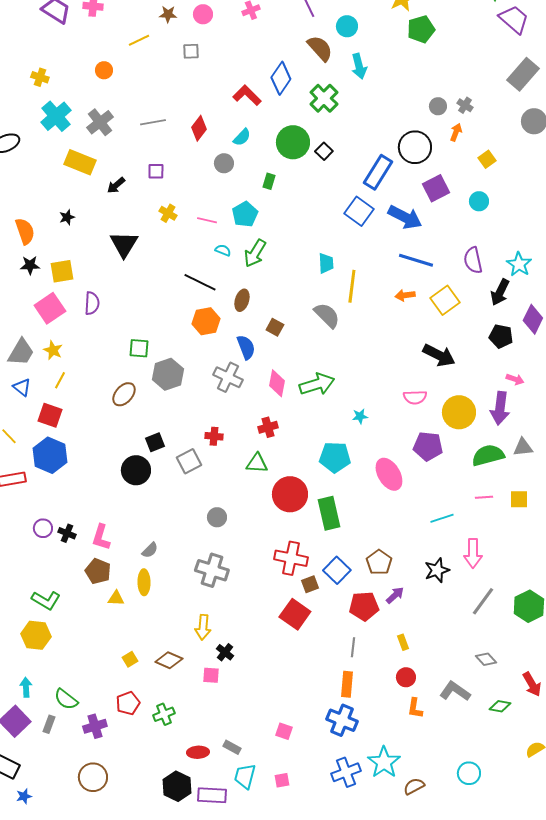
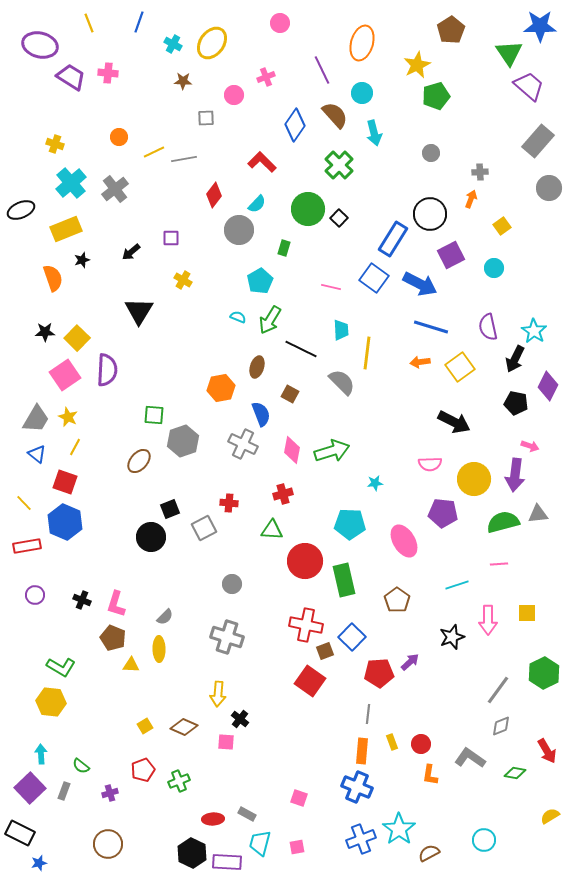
pink circle: (203, 14) -> (234, 95), moved
yellow line: (139, 40) -> (154, 152), moved
blue diamond: (281, 78) -> (295, 125), moved
gray cross: (465, 105) -> (480, 172), turned -35
gray circle: (438, 106) -> (431, 153), moved
gray line: (153, 122) -> (184, 159), moved
yellow rectangle: (80, 162) -> (66, 229), moved, turned -44
gray circle: (224, 163) -> (239, 230), size x1.5
black star: (67, 217) -> (82, 260), moved
pink line: (207, 220) -> (331, 287), moved
orange semicircle: (25, 231) -> (53, 278), moved
yellow square: (62, 271) -> (77, 338), turned -35
black line: (200, 282) -> (301, 349), moved
purple semicircle: (92, 303) -> (107, 370), size x1.4
yellow square: (519, 499) -> (527, 613), moved
purple circle: (43, 528) -> (35, 595), moved
brown pentagon: (379, 562) -> (397, 600), moved
gray line: (483, 601) -> (498, 690), moved
yellow rectangle: (403, 642) -> (392, 742), moved
gray diamond: (486, 659) -> (501, 726), turned -70
green semicircle: (66, 699) -> (81, 766), size x0.7
purple cross: (95, 726) -> (110, 793), size x0.7

